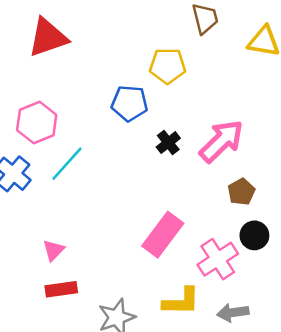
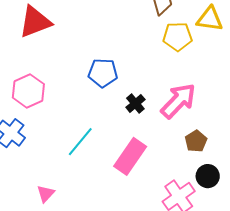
yellow pentagon: (168, 66) -> (177, 37), moved
cyan line: (67, 164) -> (80, 142), moved
pink rectangle: (163, 235) -> (130, 156), moved

